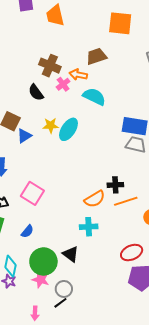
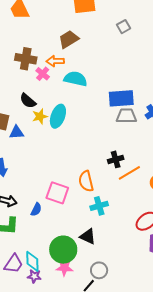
black semicircle: (36, 92) -> (28, 101), moved
blue triangle: (24, 136) -> (17, 132), turned 42
pink square: (32, 193) -> (57, 193), moved
orange semicircle: (95, 199) -> (86, 181), moved, turned 120
blue semicircle: (27, 231) -> (36, 210), moved
gray circle: (64, 289) -> (99, 270), moved

